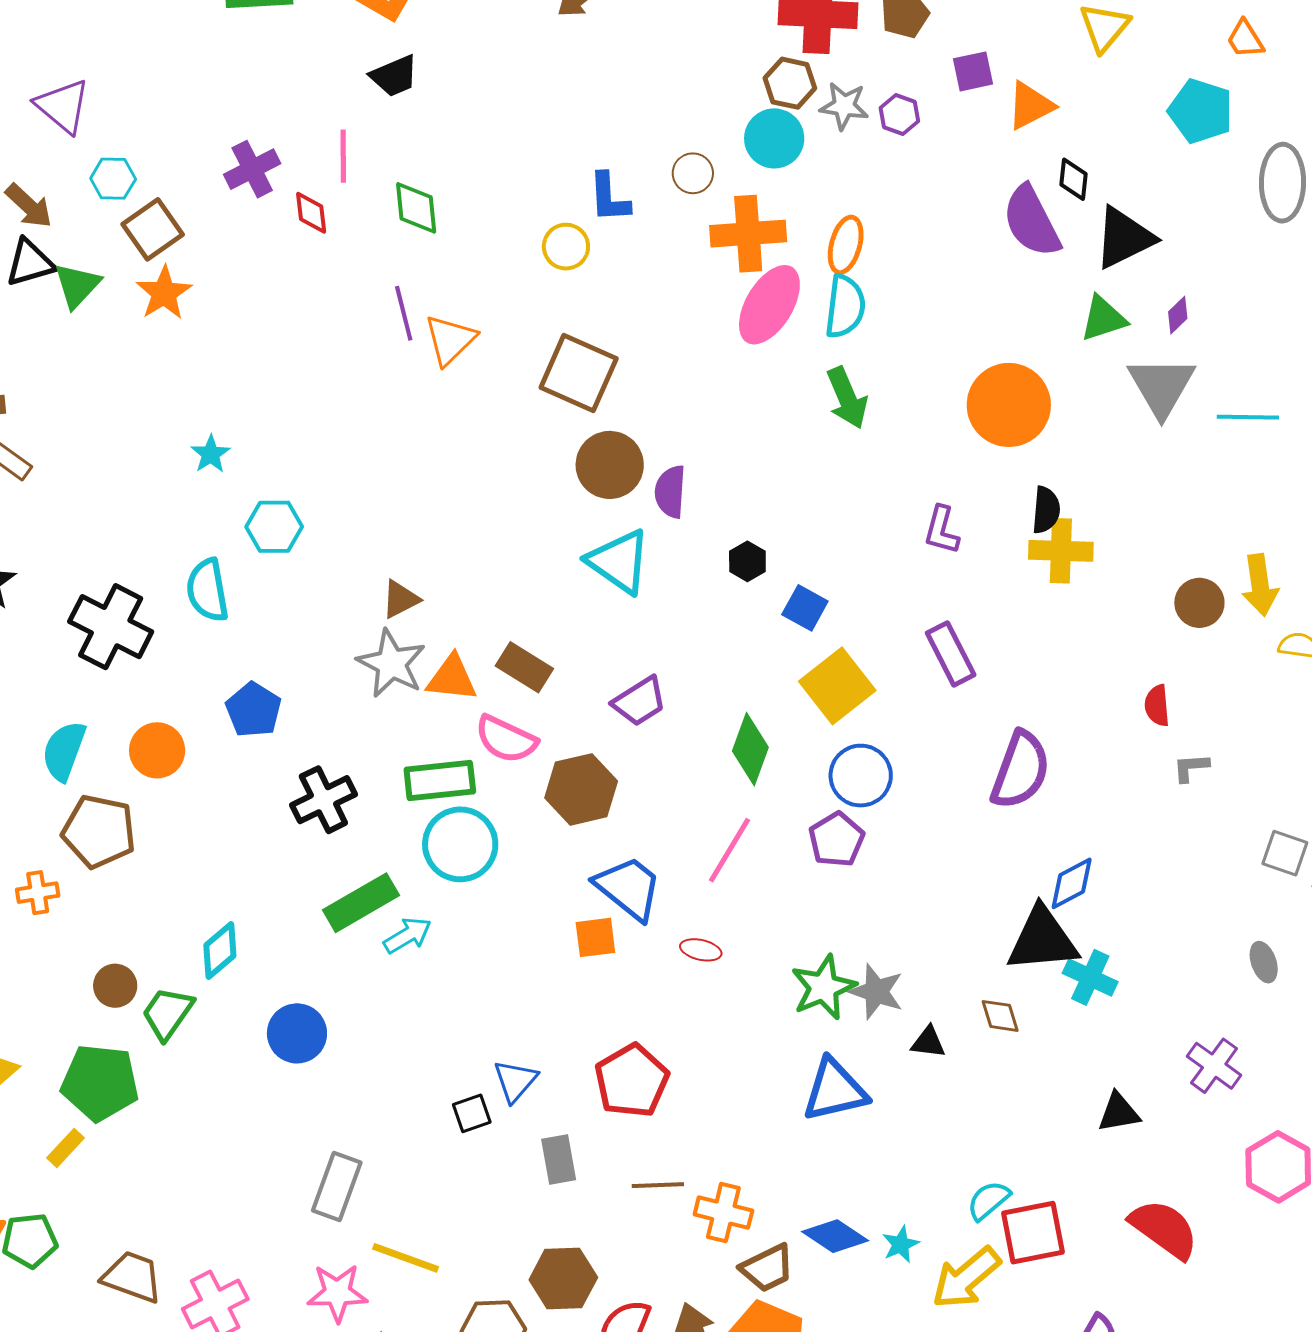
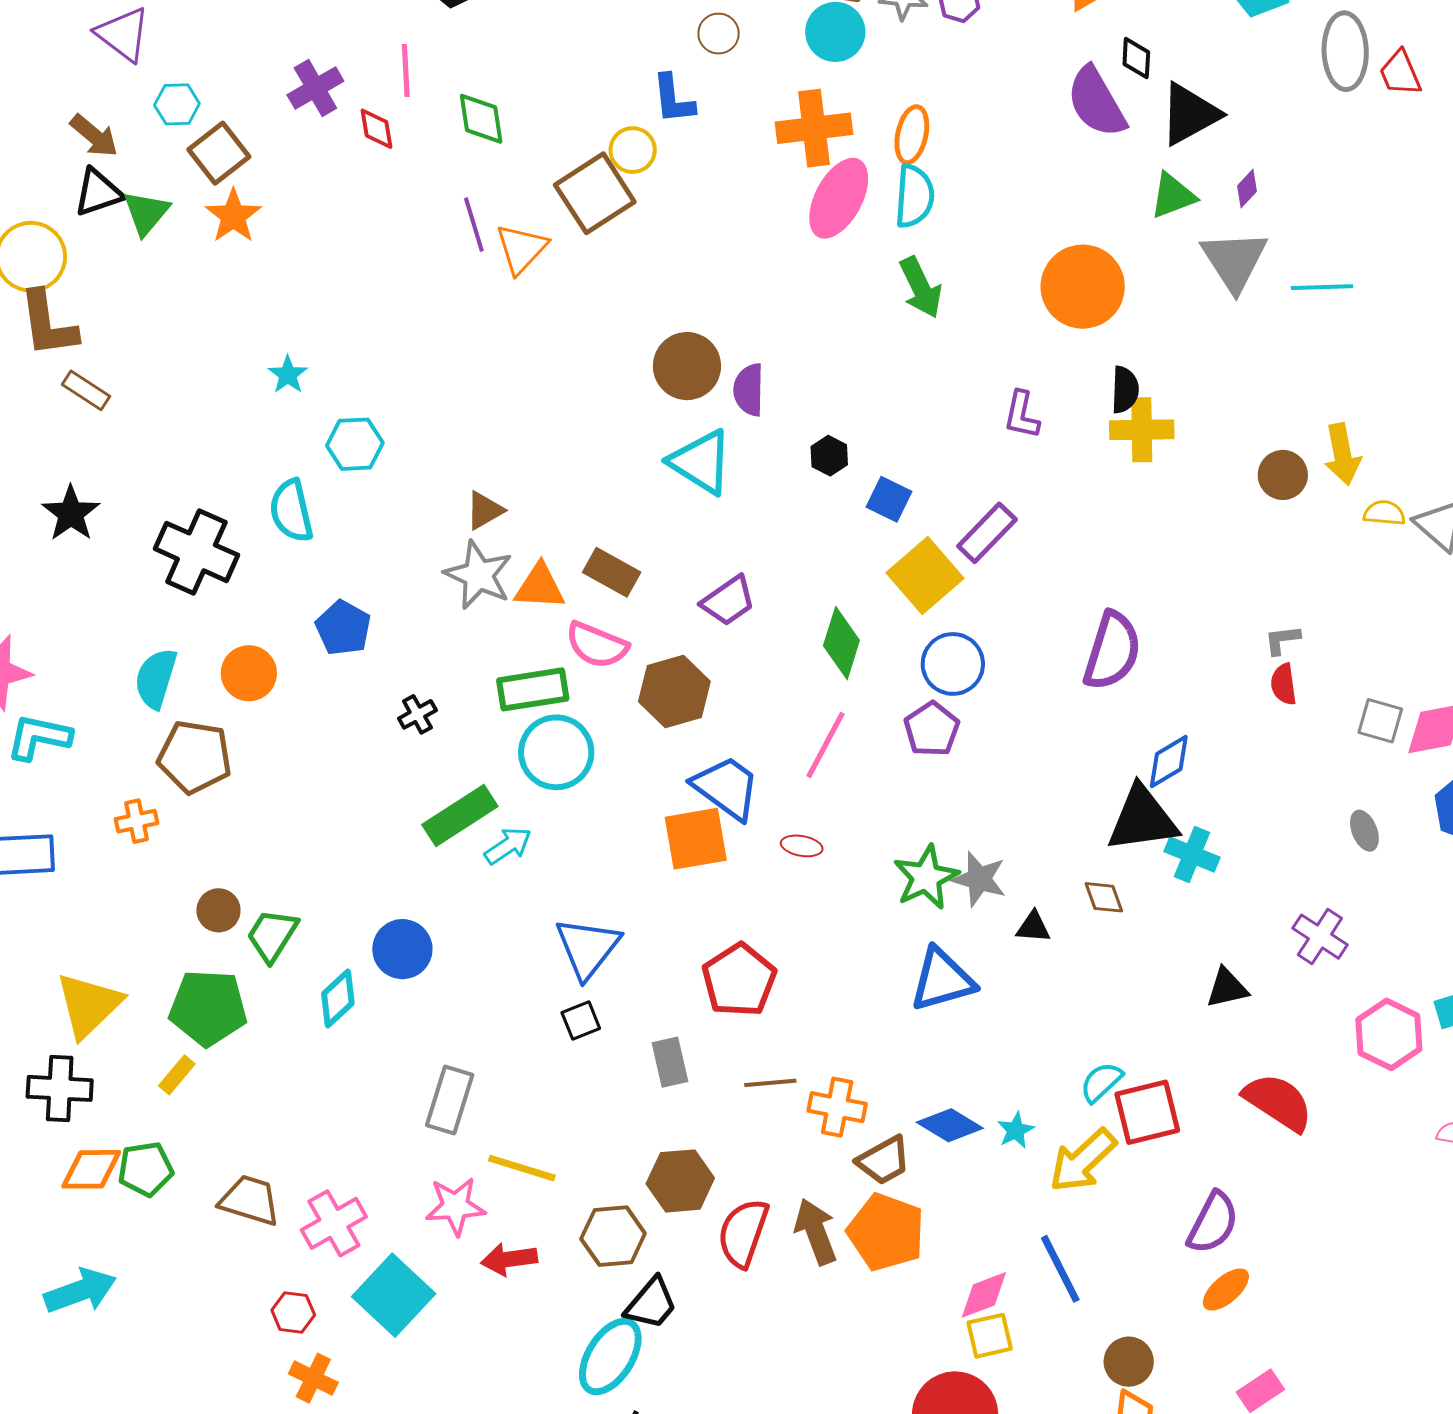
brown circle: (693, 173) -> (719, 34), moved
brown square: (579, 373) -> (595, 193), moved, turned 36
purple rectangle: (951, 654) -> (987, 533), moved, turned 74
red semicircle: (1157, 706) -> (1284, 684), moved
black cross: (323, 800) -> (417, 714), size x0.6
orange square: (595, 937) -> (696, 839), size x1.5
cyan diamond: (220, 950) -> (338, 999), moved
blue triangle: (515, 1081) -> (588, 948), moved, size x1.5

